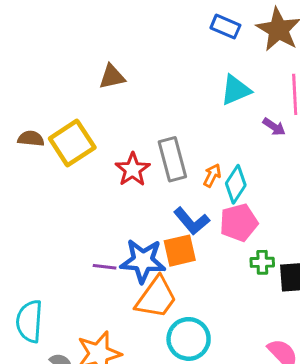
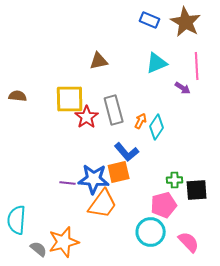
brown triangle: (112, 77) -> (99, 61), moved
yellow square: (72, 143) -> (70, 99), moved, turned 32
pink pentagon: (239, 223) -> (164, 205), moved
cyan circle: (189, 339) -> (151, 232), moved

